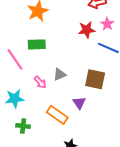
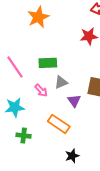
green rectangle: (37, 44) -> (48, 63), moved
purple triangle: (79, 103) -> (74, 101), moved

